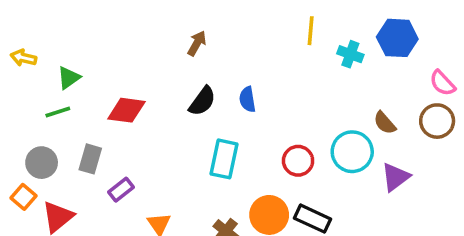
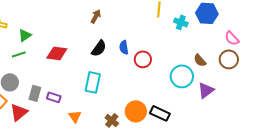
gray rectangle: (90, 159) -> (35, 93), moved
cyan rectangle: (224, 159) -> (93, 82), moved
red circle: (298, 161) -> (143, 59), moved
purple rectangle: (121, 190) -> (54, 97), turned 56

